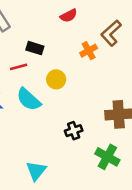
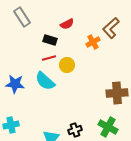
red semicircle: (69, 16) -> (67, 24), moved
red line: (19, 67) -> (49, 58), moved
black cross: (74, 131) -> (75, 130), moved

